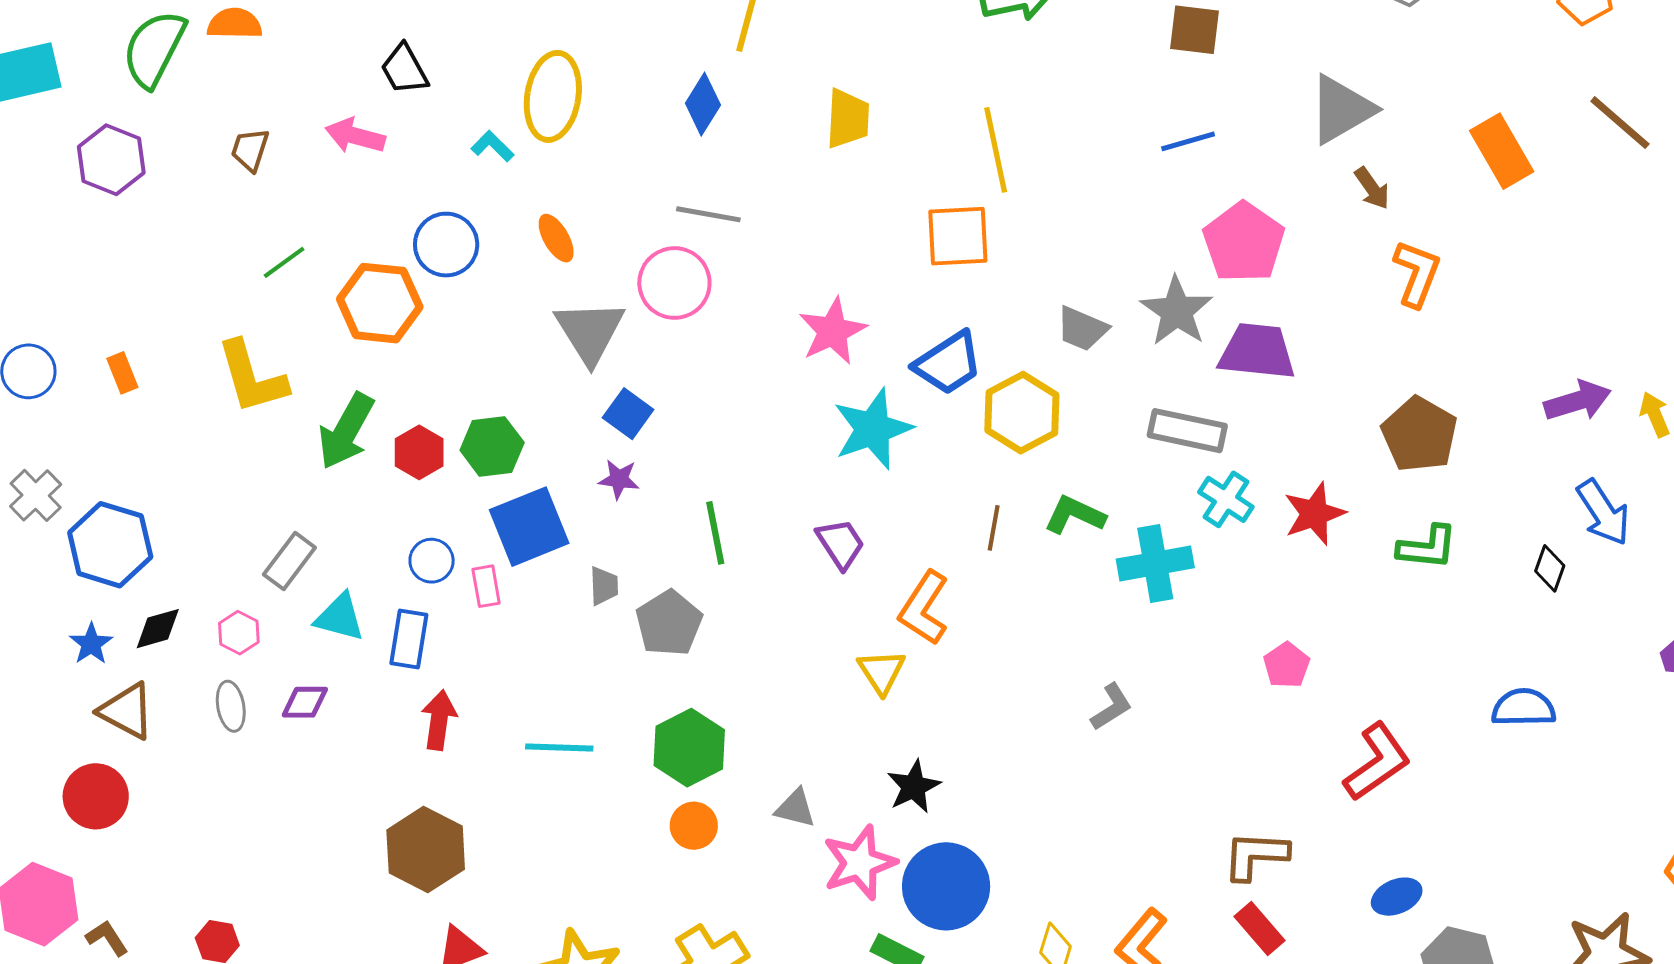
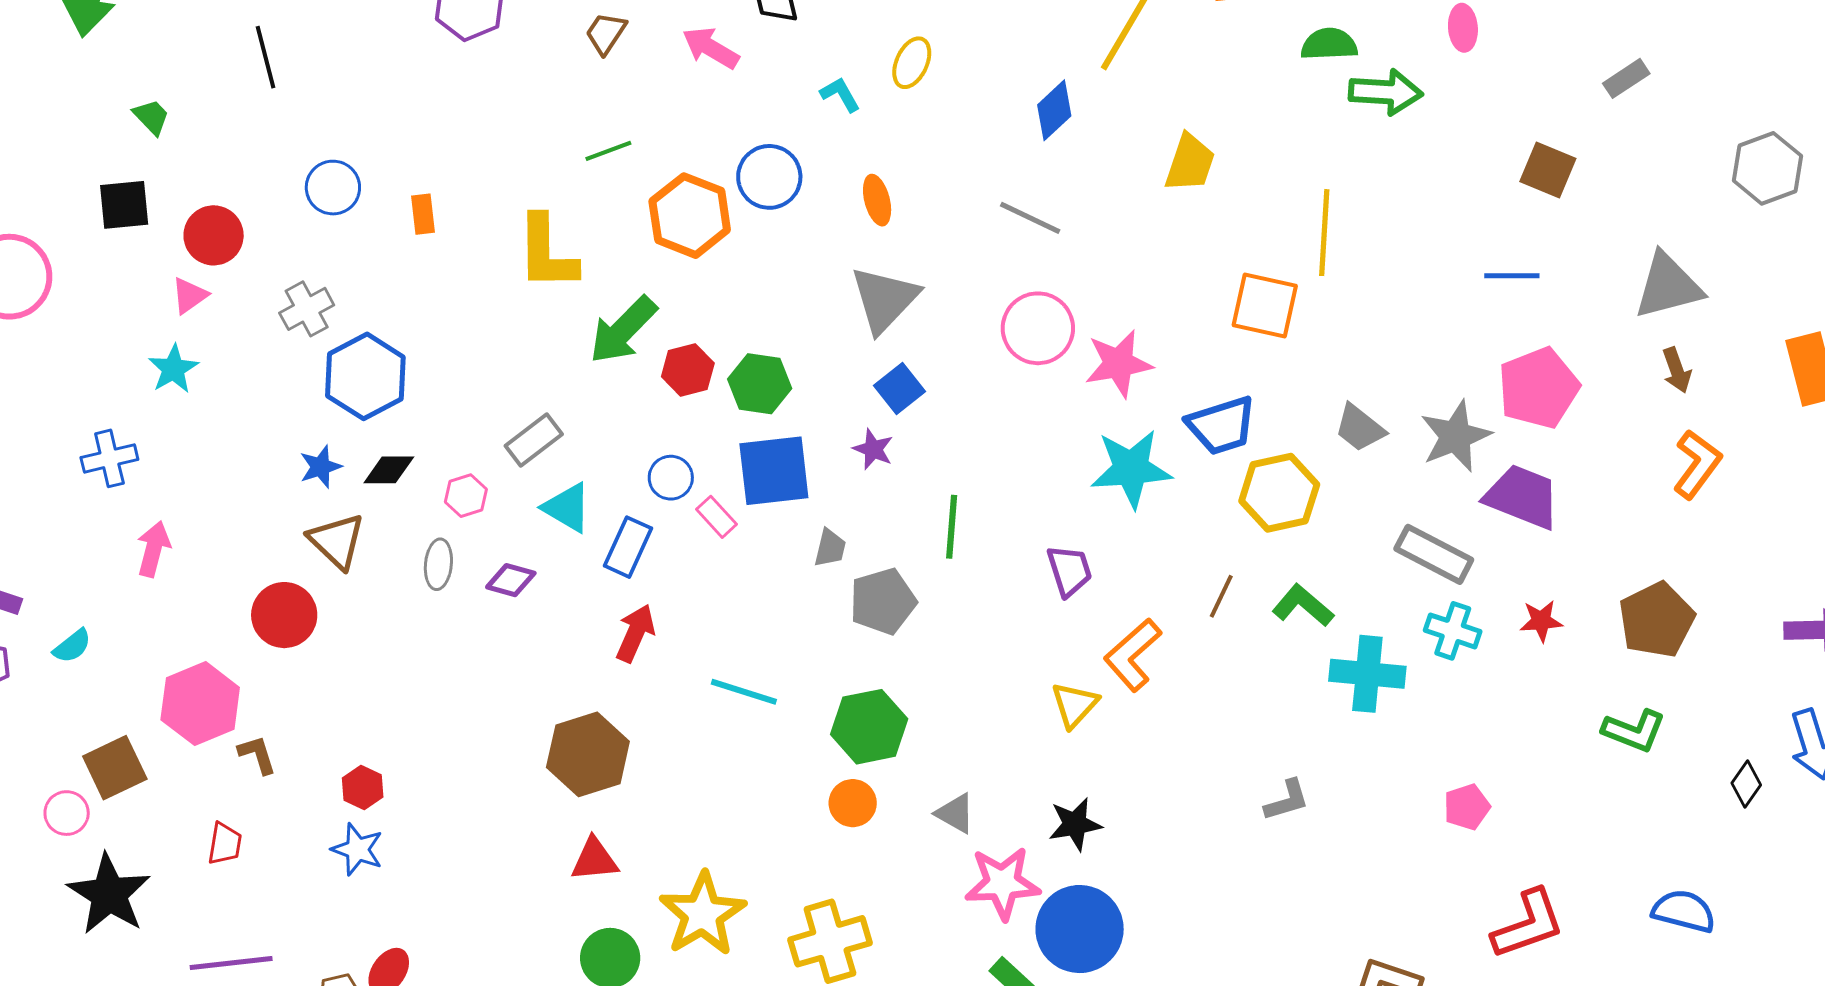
yellow ellipse: (553, 96) -> (912, 63), size x0.6
pink circle: (674, 283) -> (1038, 328), moved
cyan cross: (1226, 499) -> (1453, 631), turned -30
red star: (1314, 514) -> (1541, 621), moved, size x0.7
pink rectangle: (486, 586) -> (716, 517), turned -48

